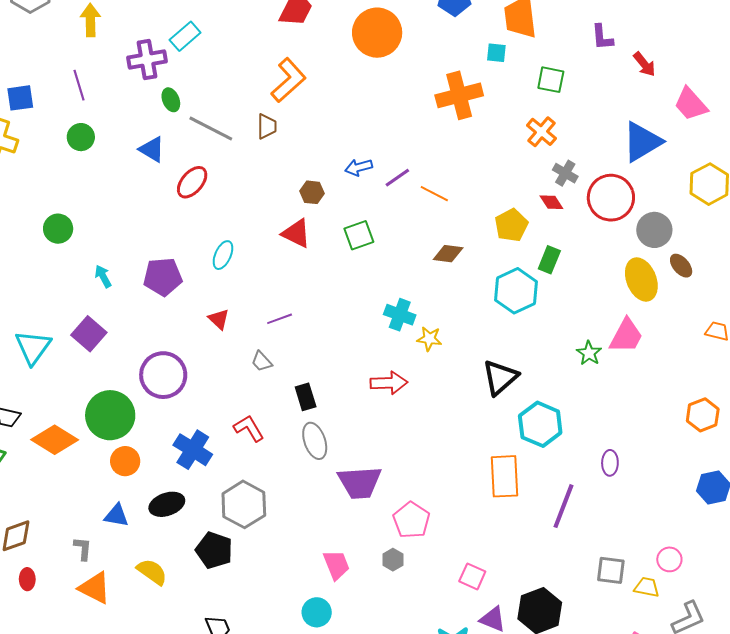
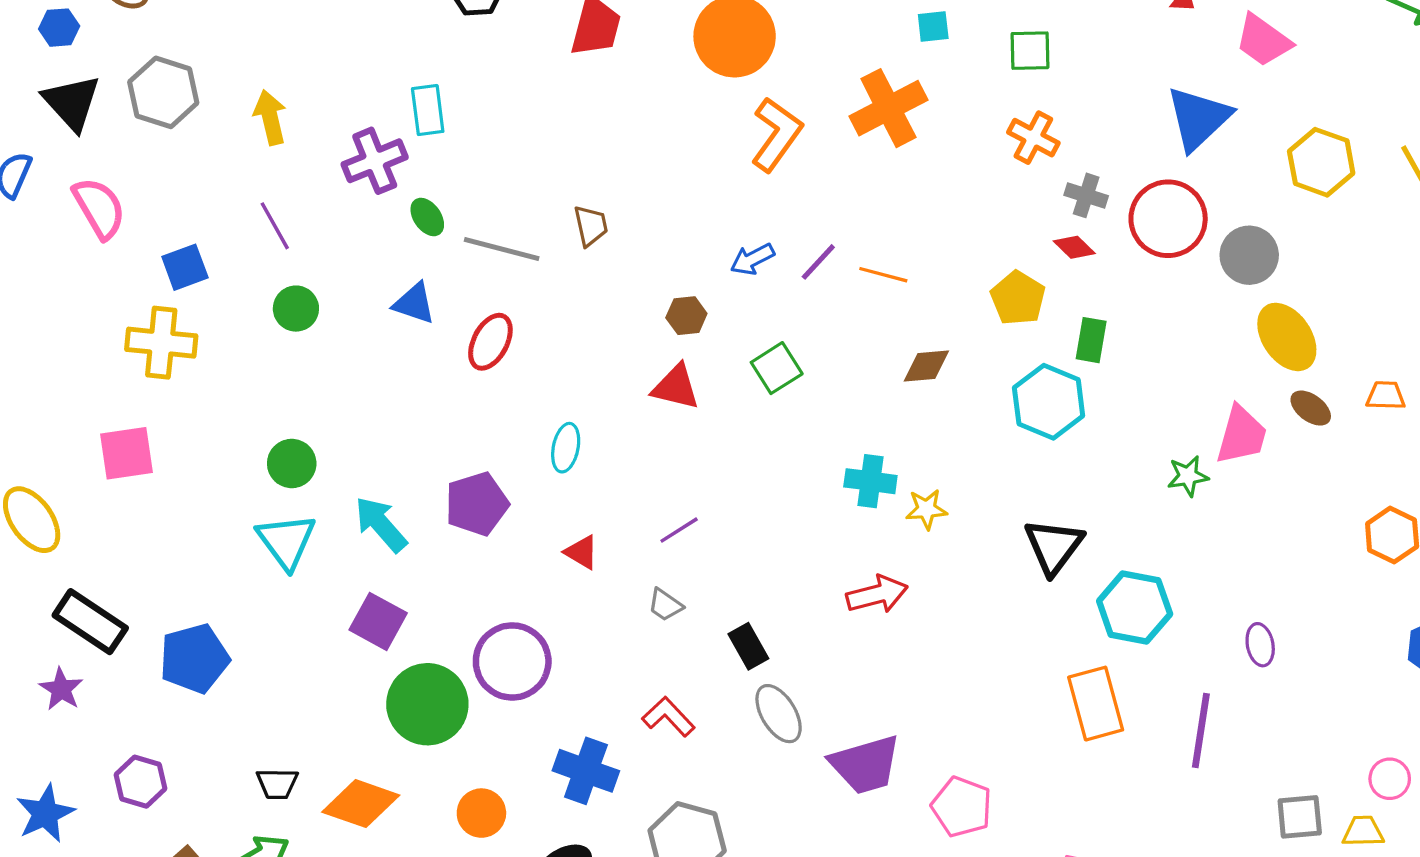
cyan rectangle: (185, 36) -> (428, 110), turned -44
orange L-shape: (288, 80) -> (776, 134), moved
brown ellipse: (681, 266) -> (1311, 408), moved
cyan arrow: (103, 276) -> (381, 524), size x1.6
yellow ellipse: (641, 279) -> (1287, 337), moved
cyan triangle: (33, 347) -> (286, 541), moved
green star: (589, 353) -> (1188, 476), turned -30
green circle: (110, 415) -> (427, 704), moved

